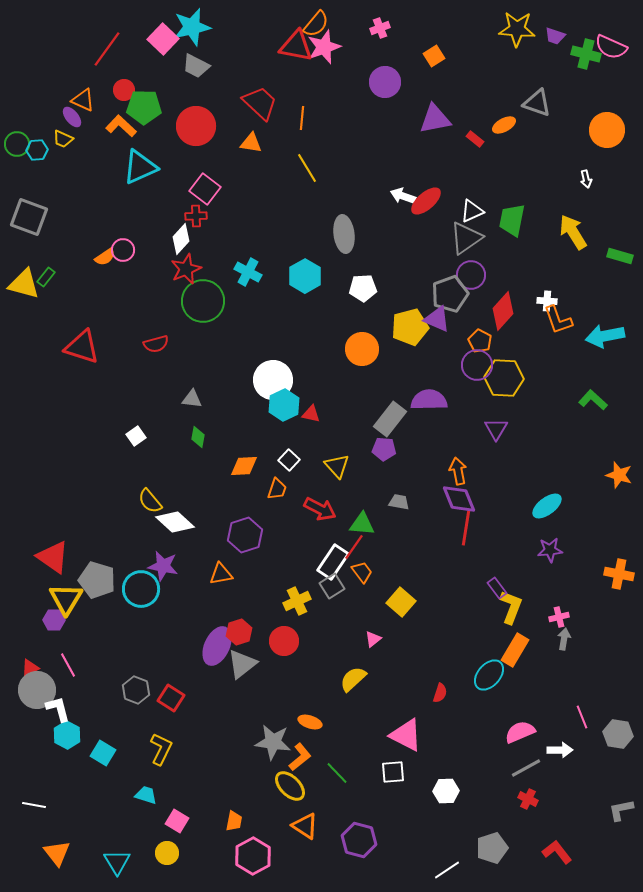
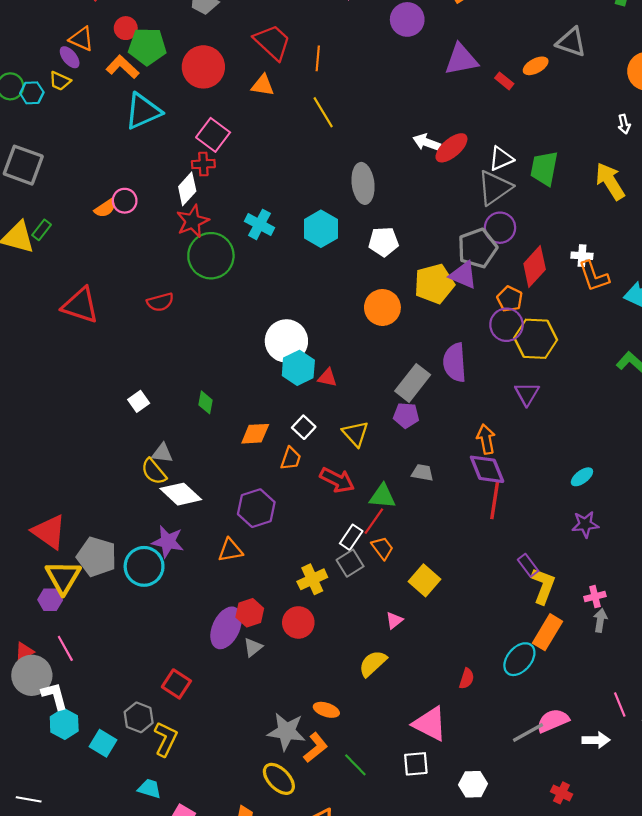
gray triangle: (192, 399) -> (162, 453), moved
purple semicircle: (429, 400) -> (455, 363), turned -93
cyan ellipse: (547, 506) -> (582, 477), size x0.7
white rectangle: (333, 562) -> (351, 537), size x0.7
gray triangle: (242, 664) -> (253, 647), size x0.6
gray hexagon: (136, 690) -> (139, 717), moved
gray line: (526, 768) -> (528, 732), moved
yellow ellipse: (290, 786) -> (279, 779), moved

